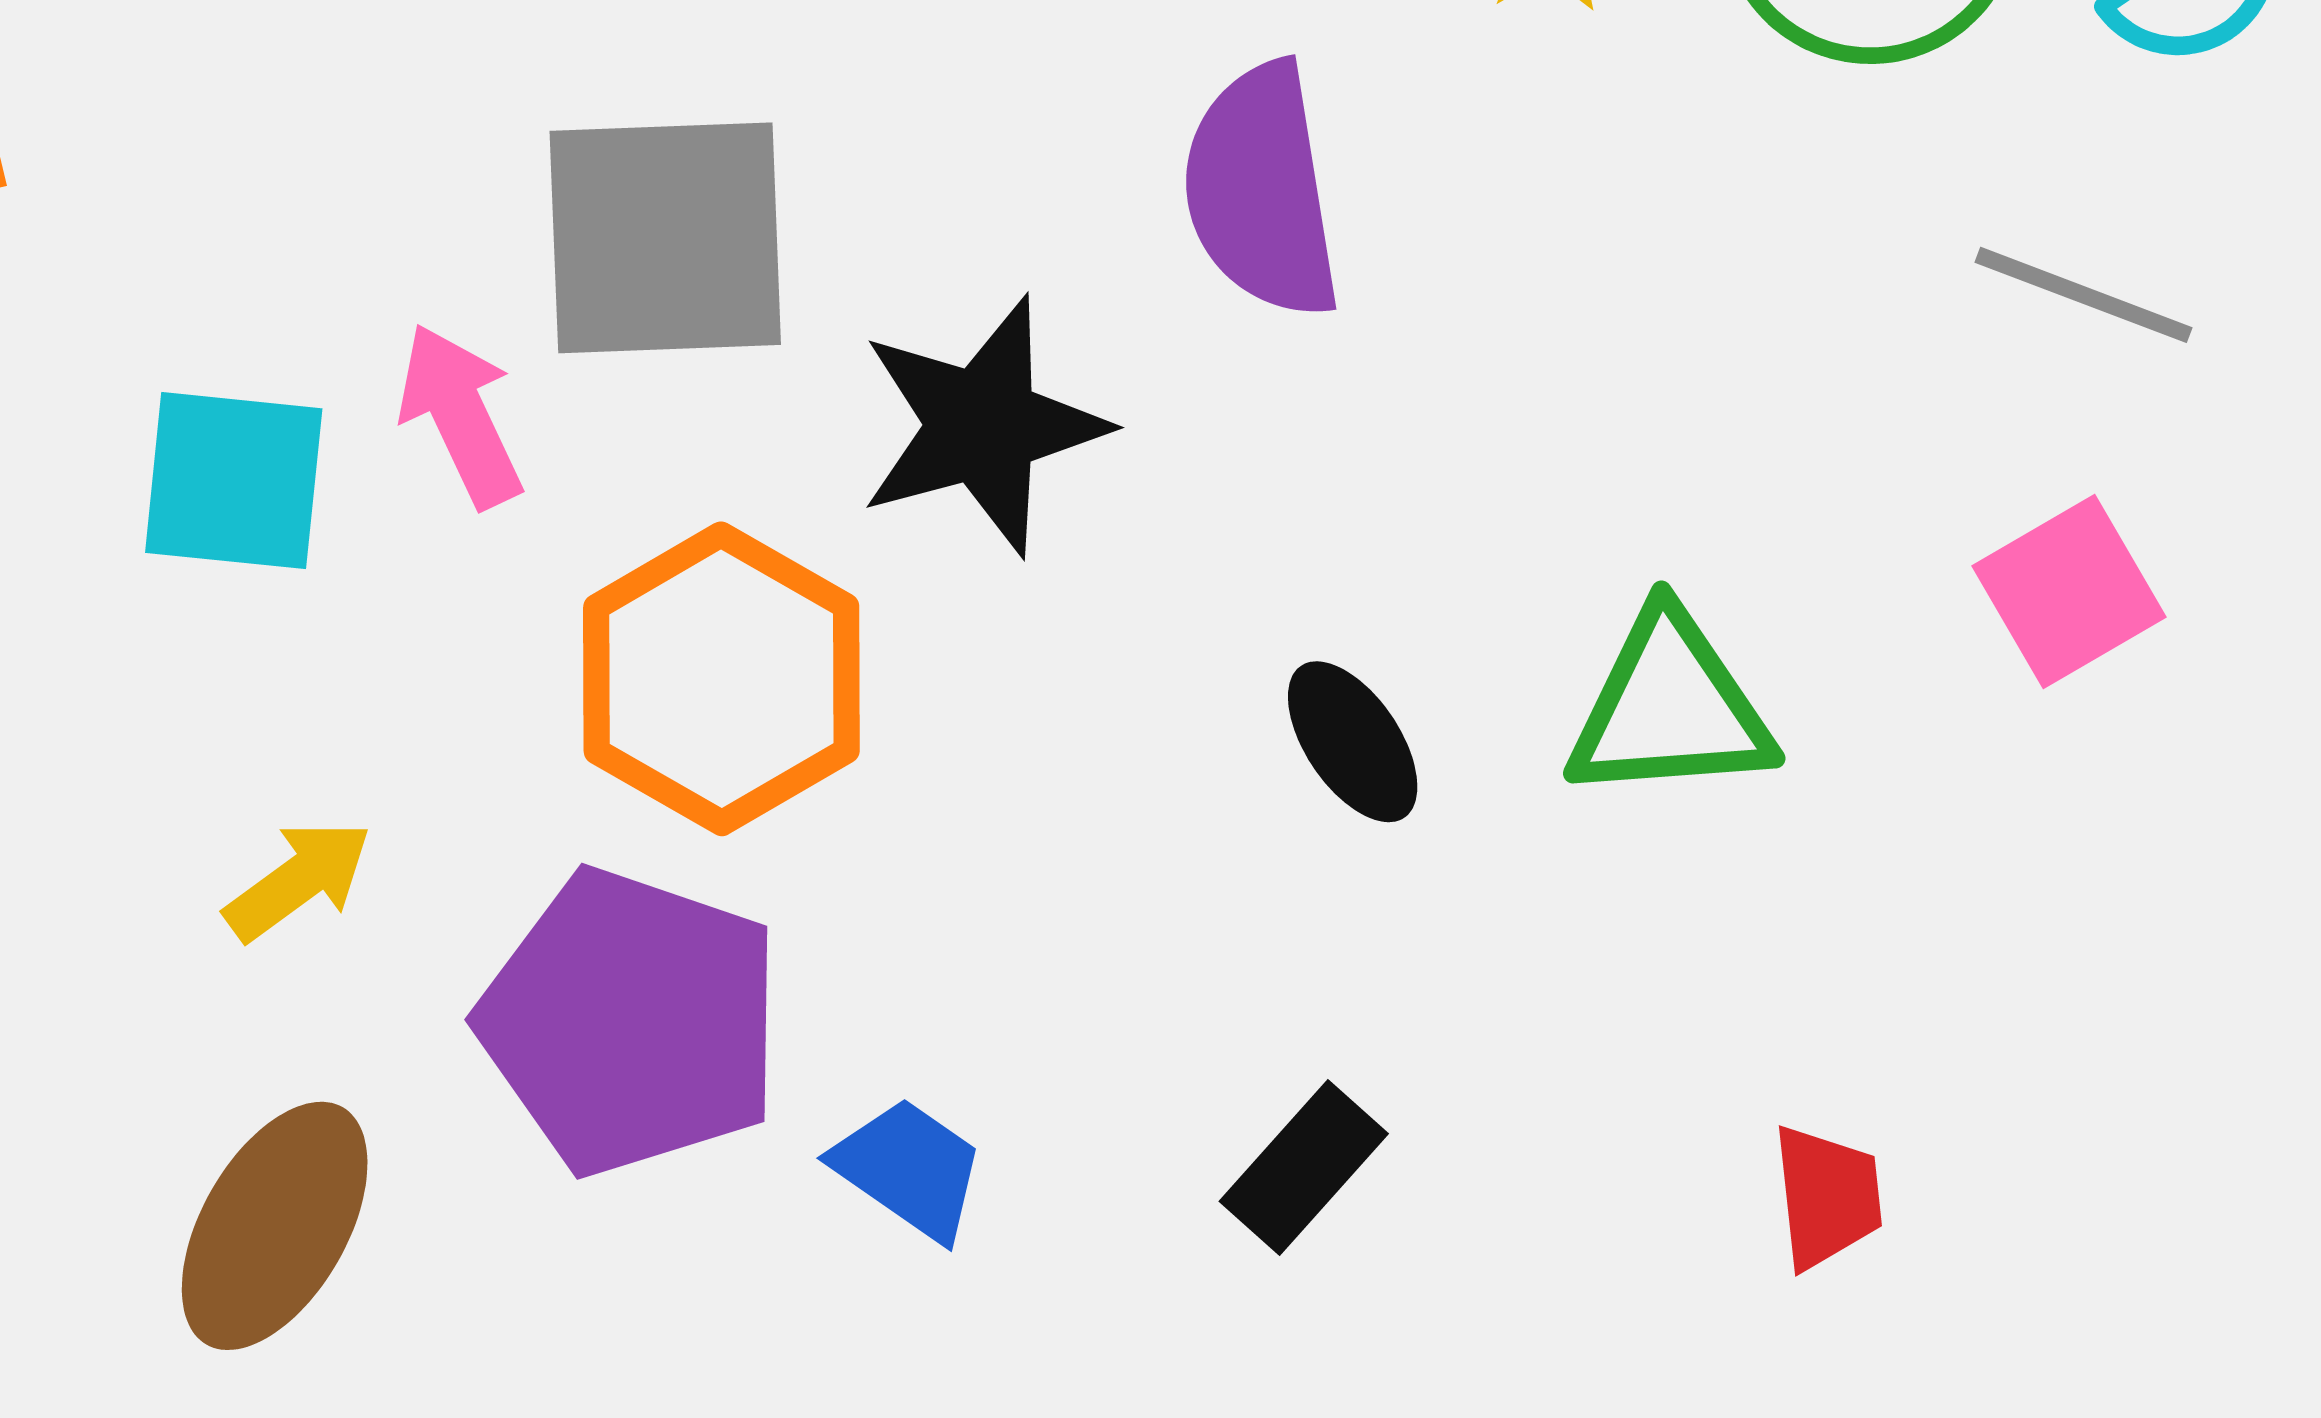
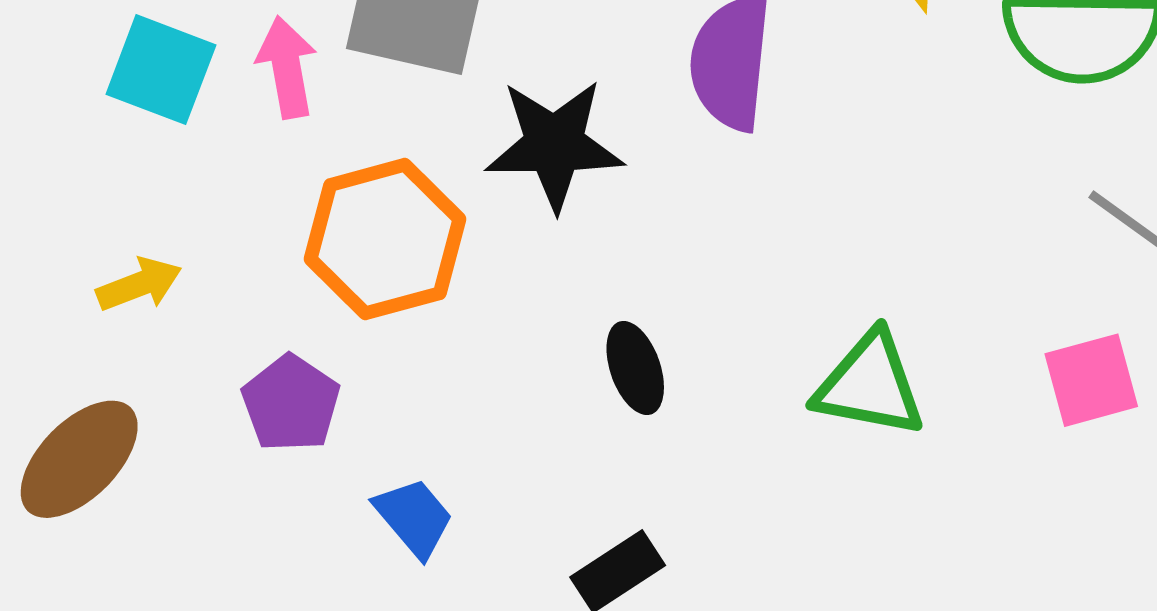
black ellipse: (1353, 742) -> (635, 368), moved
purple pentagon: (631, 1022) -> (291, 403), size x0.6

